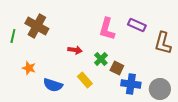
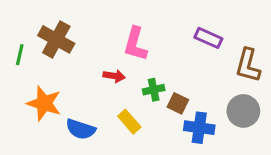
pink L-shape: (107, 29) -> (135, 44), moved
green cross: (101, 59) -> (154, 90), turned 32
orange star: (29, 68) -> (44, 103), size x1.6
gray circle: (160, 89) -> (243, 111), moved

